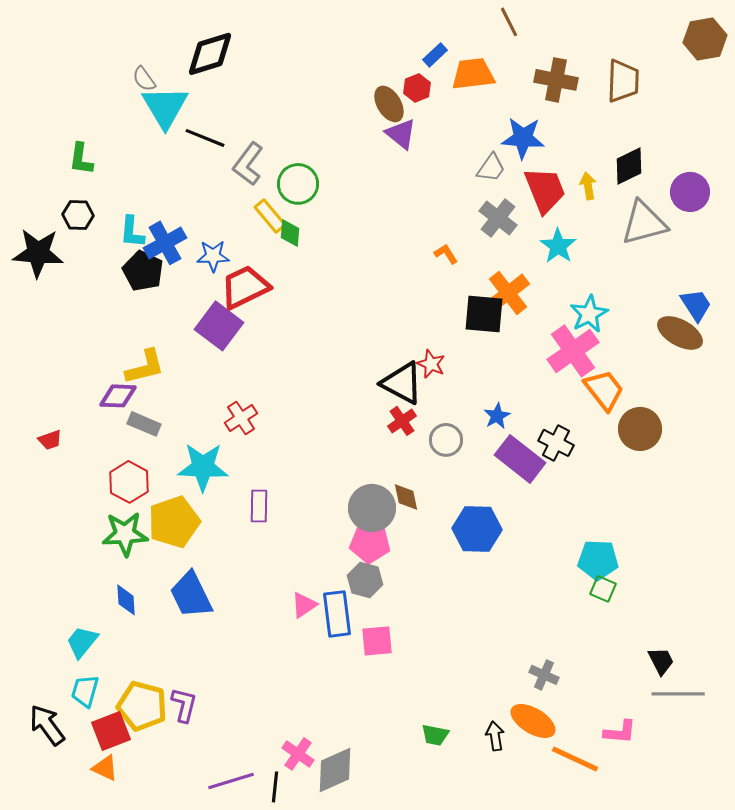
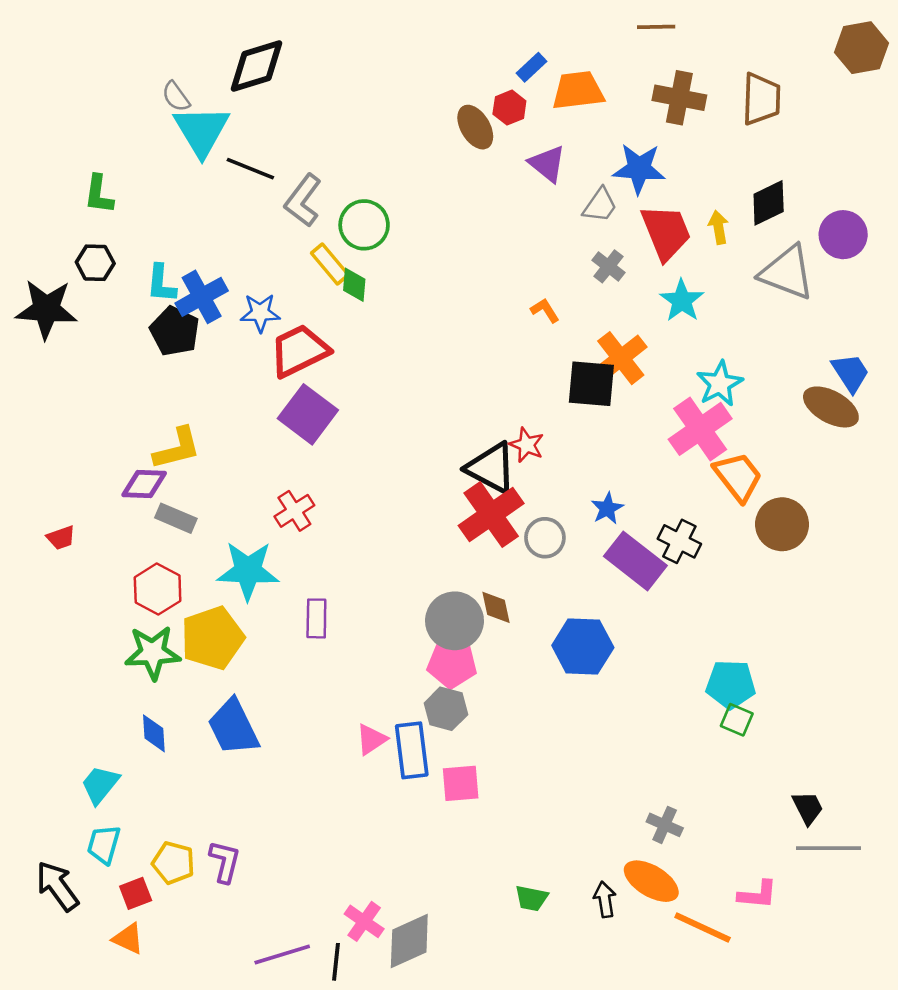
brown line: (509, 22) -> (656, 27), moved, turned -64
purple triangle: (401, 134) -> (547, 164), moved
gray cross: (498, 218) -> (608, 266), size x0.7
gray triangle: (644, 223) -> (787, 273), turned 36
purple square: (219, 326) -> (308, 414), moved
red cross: (402, 421) -> (491, 515), size x1.8
yellow pentagon: (142, 706) -> (173, 863), size x0.7
red square: (111, 731) -> (136, 893), size x0.7

